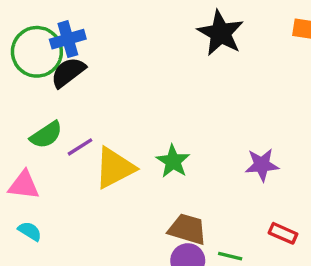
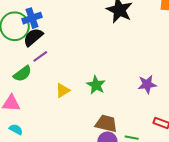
purple line: (80, 147) -> (40, 56), moved
yellow triangle: (115, 168) -> (63, 91), size x0.6

